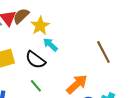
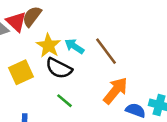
yellow star: (40, 26) -> (49, 46), moved
brown line: (103, 52) -> (106, 51), moved

